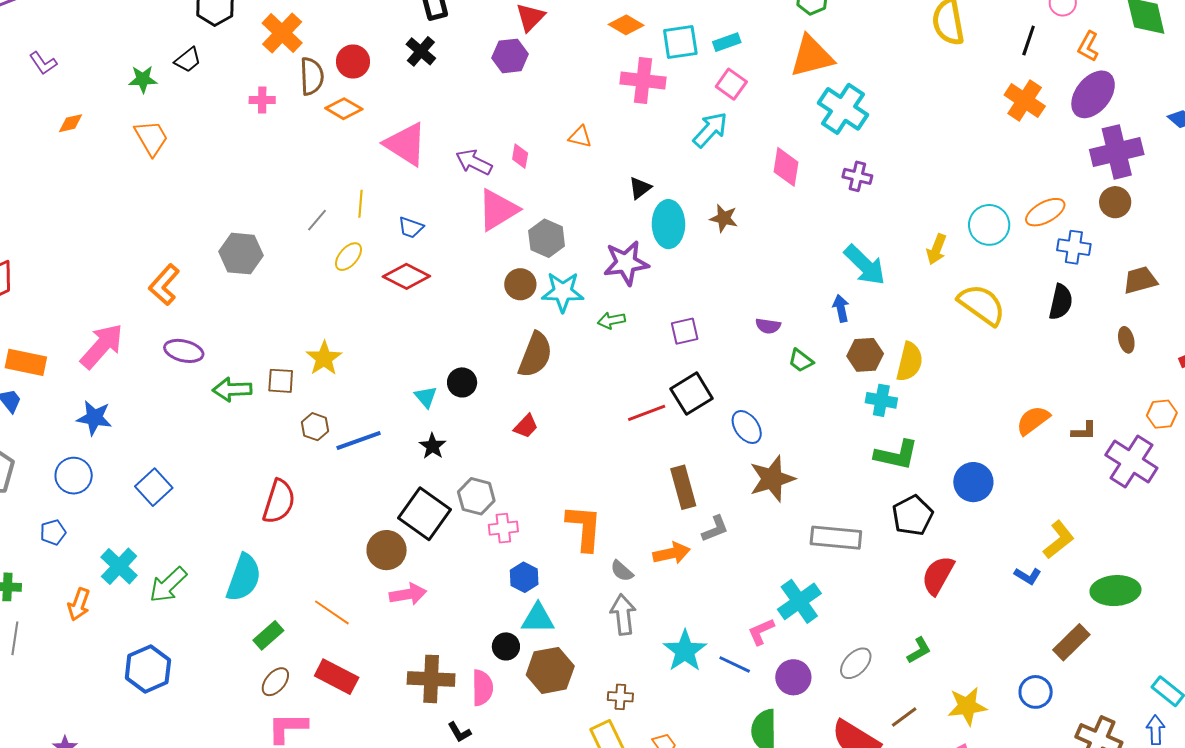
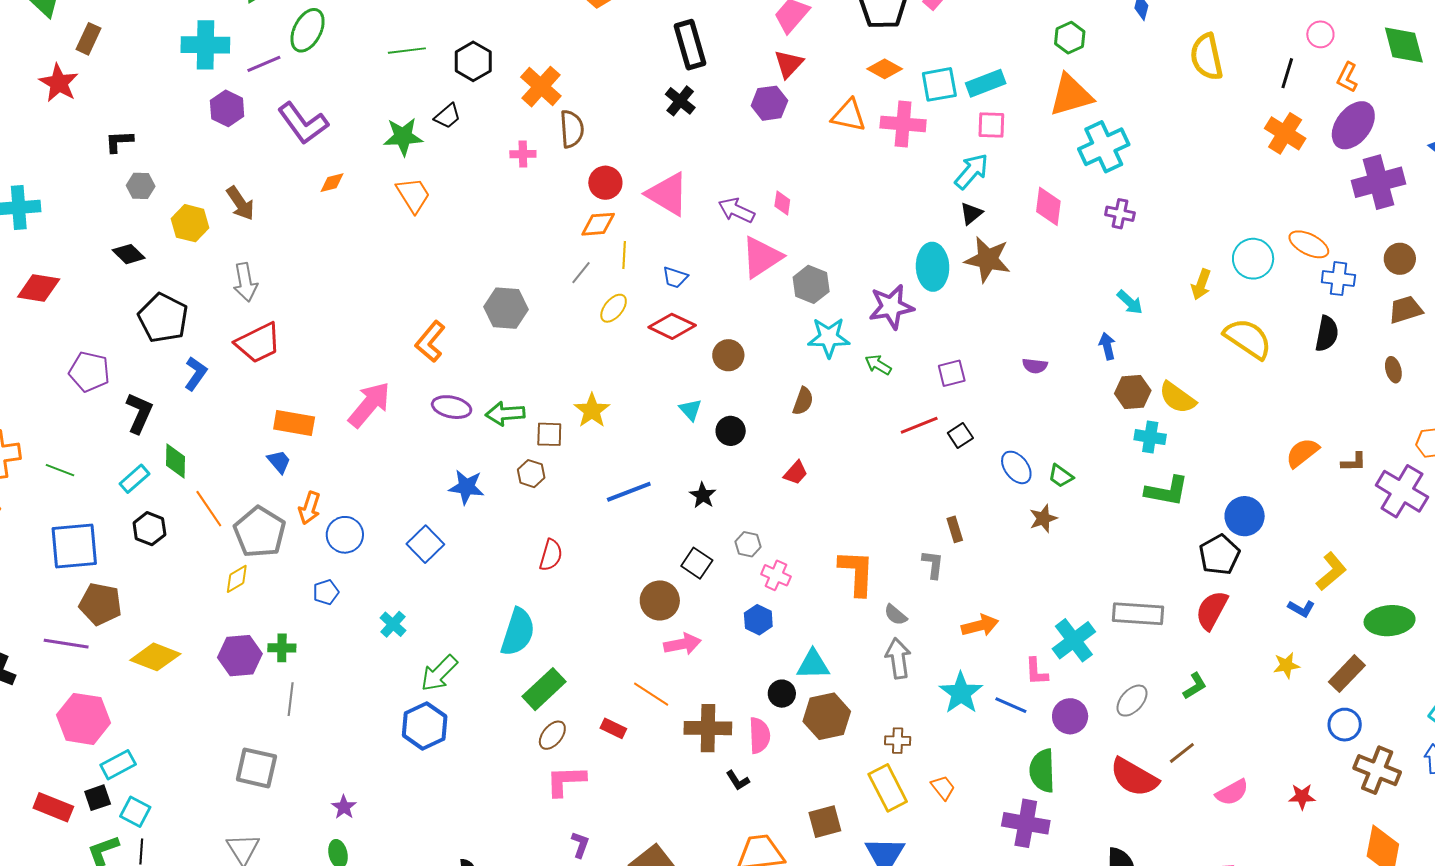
cyan rectangle: (727, 42) -> (986, 83), size x1.4
red circle: (353, 62) -> (605, 183), moved
purple L-shape: (43, 63) -> (303, 123), size x1.8
green star: (143, 79) -> (403, 137), size x1.4
pink square: (731, 84) -> (991, 125), turned -32
orange diamond: (344, 109) -> (598, 224), moved, turned -33
cyan cross: (843, 109) -> (1104, 147), turned 33
orange triangle: (580, 137) -> (849, 115), moved, size x1.5
black triangle: (640, 188) -> (971, 213), moved
brown circle: (1115, 202) -> (1400, 259), moved
orange ellipse: (1045, 212) -> (1309, 244), turned 57
brown star: (724, 218) -> (988, 259), size x1.6
cyan arrow: (865, 265) -> (1130, 302), size x0.6
brown circle: (520, 284) -> (728, 355), moved
green arrow: (611, 320) -> (878, 365), turned 44
brown semicircle: (535, 355) -> (803, 401), size x0.6
green trapezoid: (801, 361) -> (1061, 476), moved
yellow semicircle: (910, 362) -> (1177, 398), turned 114
green arrow: (232, 390) -> (505, 414), moved
black square: (692, 394) -> (960, 436), size x0.6
cyan triangle: (426, 397) -> (691, 410), moved
red line: (647, 413) -> (919, 425), moved
blue star: (94, 418) -> (466, 487), moved
brown hexagon: (315, 427) -> (531, 474), moved
brown star: (772, 479) -> (1043, 518), size x0.6
brown rectangle: (683, 487) -> (955, 529), size x0.6
gray hexagon: (476, 496) -> (748, 544), size x0.7
red semicircle: (279, 502) -> (551, 555), size x0.7
black square: (425, 514) -> (697, 563), size x0.6
black pentagon: (913, 515) -> (1219, 555), moved
pink cross: (503, 528) -> (776, 575), turned 32
gray L-shape: (715, 529) -> (933, 564), moved, turned -60
gray rectangle: (836, 538) -> (1138, 614), moved
orange arrow: (672, 553) -> (980, 626), moved
cyan cross: (119, 566) -> (393, 624), size x0.7
blue hexagon: (524, 577) -> (758, 620), moved
green arrow: (168, 585) -> (439, 673), moved
orange arrow: (79, 604) -> (309, 508), moved
orange line: (332, 612) -> (651, 694), moved
pink L-shape: (761, 632) -> (1036, 672), turned -68
green rectangle: (268, 635) -> (544, 689), size x1.4
red rectangle: (337, 677) -> (613, 728), size x0.6
blue circle: (1036, 692) -> (1345, 725), moved
yellow star: (967, 706) -> (1286, 665), moved, size x0.7

